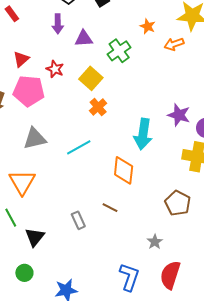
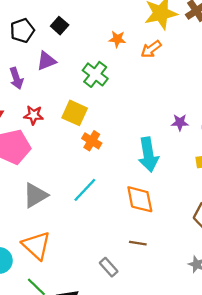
purple arrow: (58, 24) -> (16, 78), moved
purple triangle: (84, 39) -> (46, 61), moved
purple star: (179, 115) -> (180, 122), size x0.7

